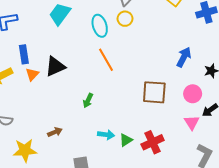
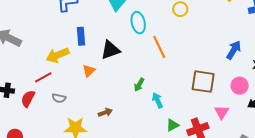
cyan ellipse: (100, 26) -> (138, 23), moved
orange triangle: (32, 74) -> (89, 71), moved
pink triangle: (192, 122) -> (222, 112), moved
cyan arrow: (106, 135) -> (157, 100), moved, turned -126

